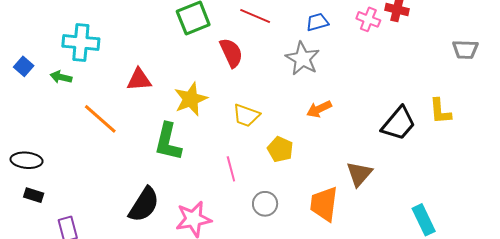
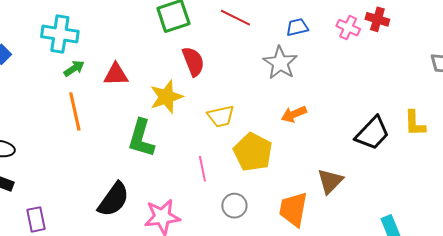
red semicircle: (231, 53) -> (193, 62), moved
green arrow: (61, 77) -> (74, 68), moved, turned 130
yellow trapezoid: (246, 115) -> (221, 116), turned -36
orange line: (100, 119) -> (75, 111), turned 33
yellow pentagon: (280, 149) -> (253, 152), size x1.5

